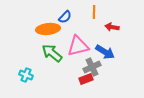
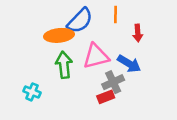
blue semicircle: (65, 17) -> (80, 21), size x1.6
red arrow: (112, 27) -> (138, 33), turned -104
green arrow: (52, 53) -> (64, 65), turned 45

